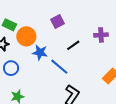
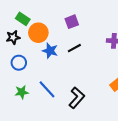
black line: (73, 45) -> (74, 48), moved
blue line: (59, 67) -> (47, 89), moved

